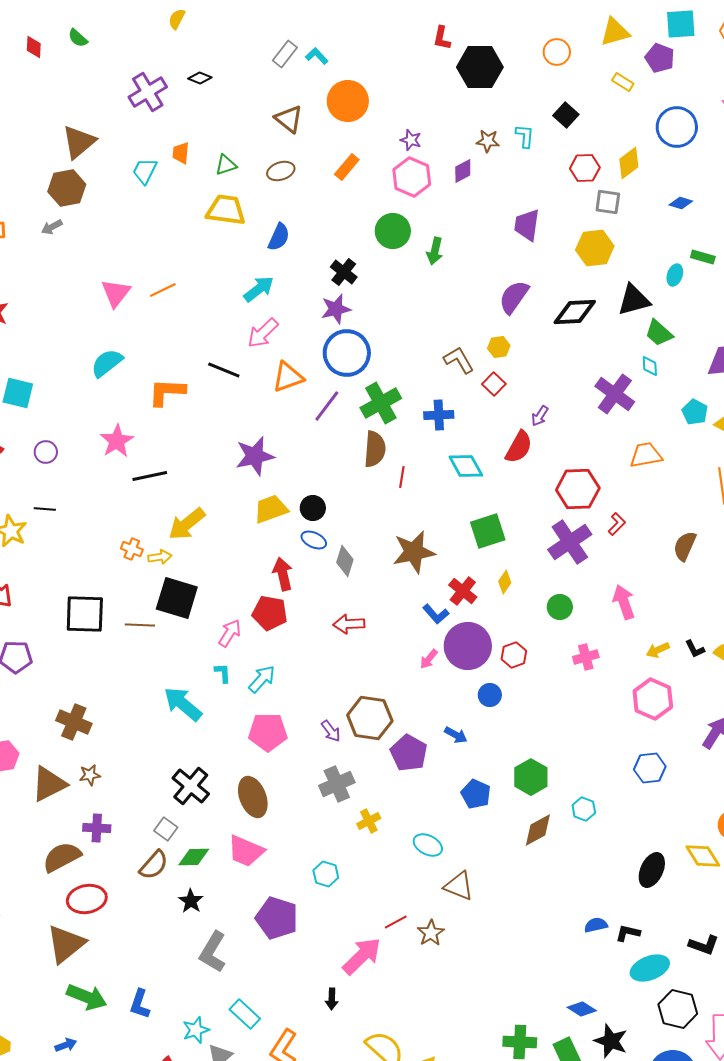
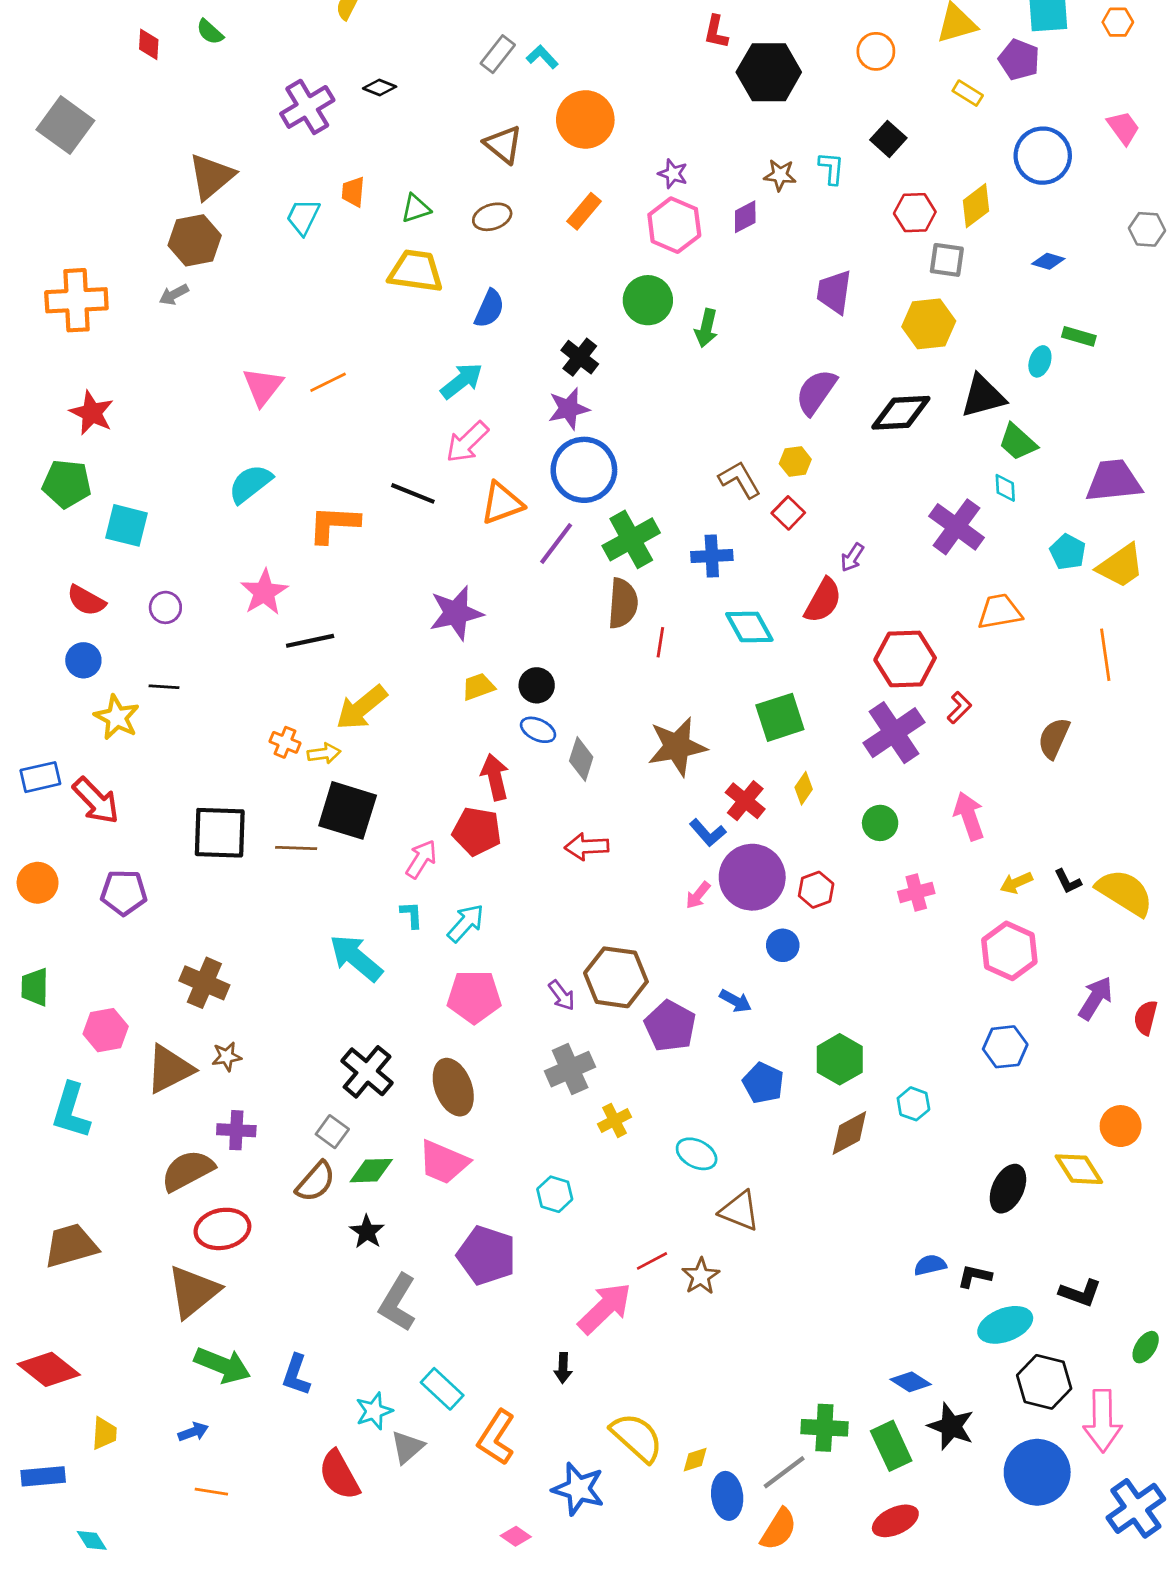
yellow trapezoid: (271, 509) -> (478, 687), size x0.7

